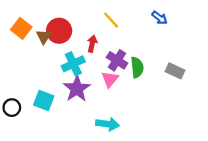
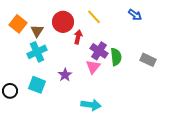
red circle: (59, 31) -> (63, 22), moved
cyan cross: (73, 64) -> (37, 52), moved
purple star: (77, 89) -> (65, 75), size x0.6

